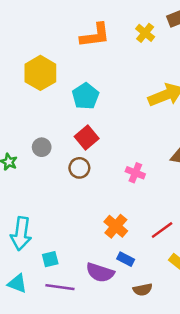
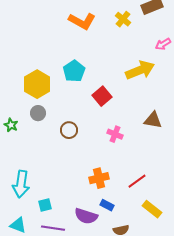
orange L-shape: (95, 35) -> (82, 21), turned 36
yellow hexagon: (40, 73) -> (37, 84), moved
red square: (87, 137) -> (102, 96), moved
orange cross: (116, 226) -> (99, 178), turned 36

